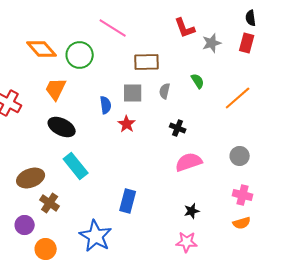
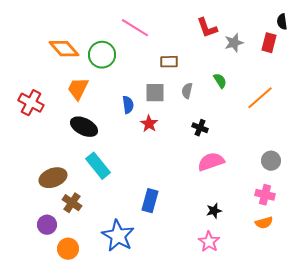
black semicircle: (251, 18) -> (282, 22), moved
brown rectangle: (147, 62) -> (169, 62), size x0.7
gray circle: (240, 156) -> (271, 161), moved
pink star: (187, 242) -> (209, 242), turned 30

